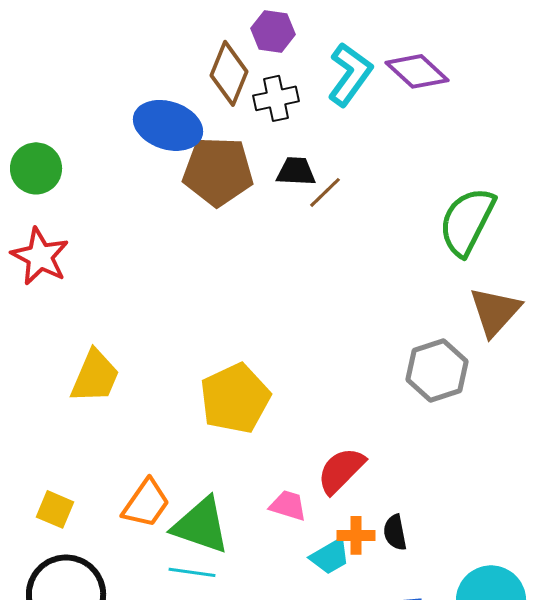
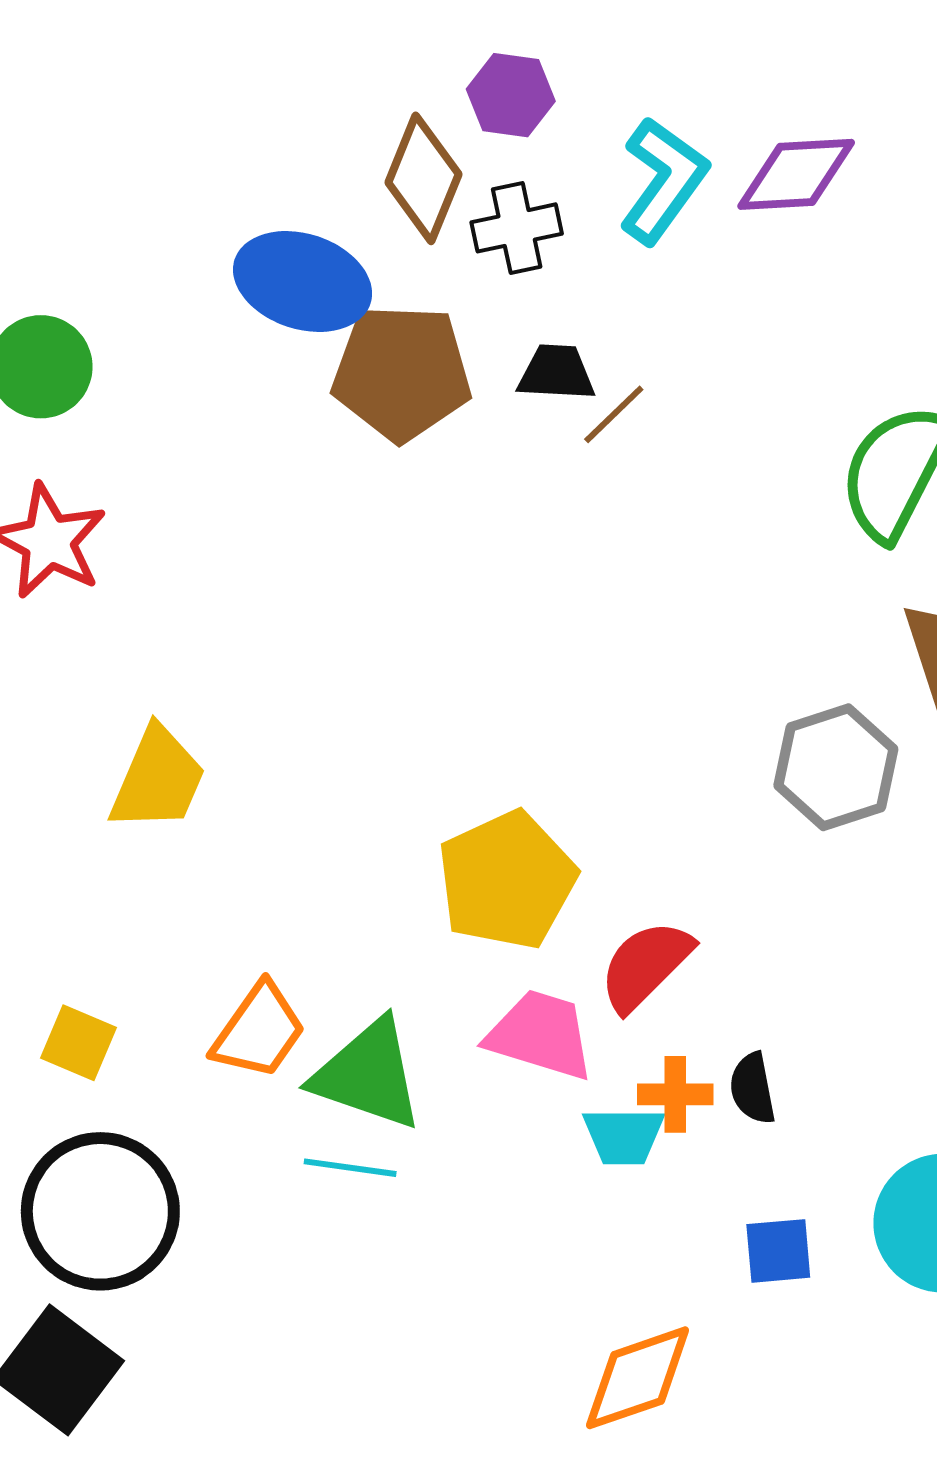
purple diamond: (417, 71) -> (796, 174), turned -46
yellow pentagon: (235, 398) -> (507, 880), moved
pink trapezoid: (288, 505) -> (540, 1035), size x1.5
cyan trapezoid: (330, 556) -> (624, 1136), turned 30

